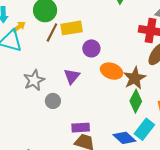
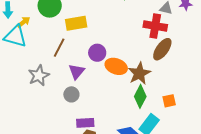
brown line: (52, 32) -> (59, 48), moved
purple circle: (91, 48) -> (97, 53), moved
gray circle: (53, 101) -> (71, 94), moved

